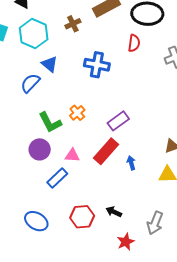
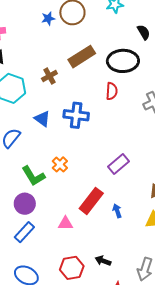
blue triangle: (50, 64) -> (42, 119), moved
purple rectangle: (118, 121) -> (119, 164), moved
pink triangle: (72, 155) -> (65, 223), moved
blue rectangle: (57, 178) -> (24, 232), moved

